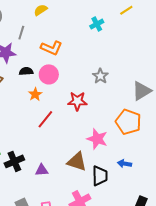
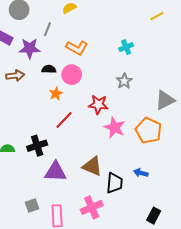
cyan cross: (97, 24) -> (126, 47), moved
pink star: (97, 139) -> (115, 128), moved
black cross: (14, 161) -> (37, 146), moved
purple triangle: (42, 170) -> (56, 172), size x1.6

